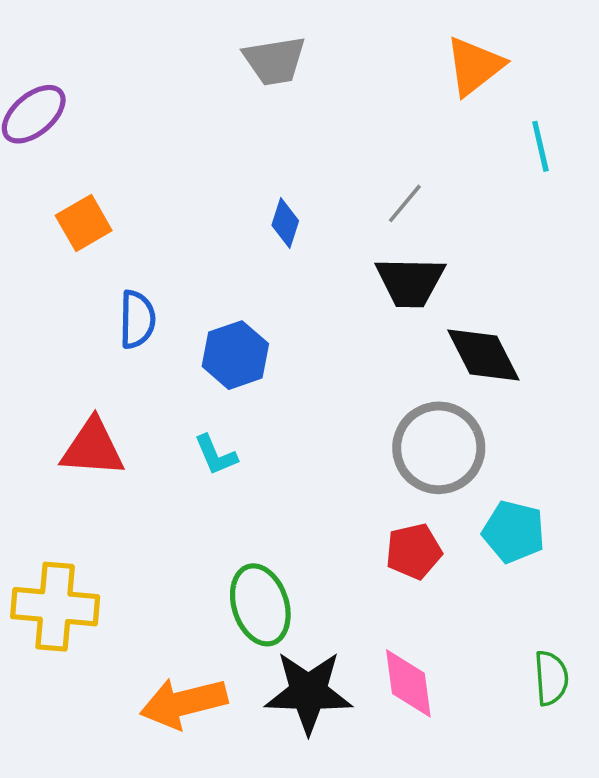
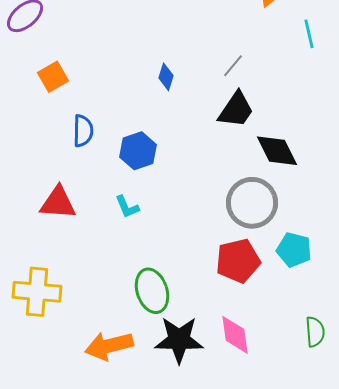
black trapezoid: (410, 282) -> (236, 110), turned -57
red pentagon: (414, 551) -> (238, 261), size x1.4

